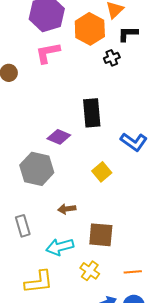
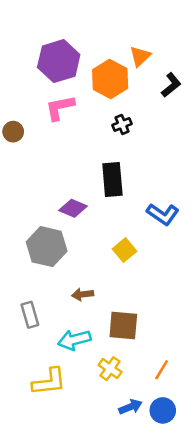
black L-shape: (128, 34) -> (171, 85), moved, turned 140
black cross: (112, 58) -> (122, 124), moved
orange line: (133, 272) -> (162, 370), turned -54

